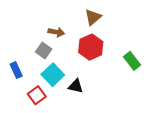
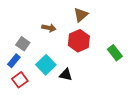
gray square: (44, 51) -> (23, 44), moved
blue rectangle: (16, 70) -> (14, 61), turned 64
red square: (37, 95) -> (20, 80), moved

